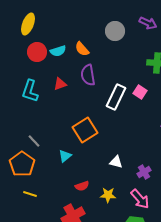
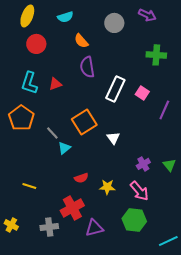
cyan semicircle: (58, 51) -> (65, 17), moved
red triangle: (60, 84) -> (55, 84), moved
pink square: (140, 92) -> (142, 93), moved
gray line: (34, 141) -> (52, 133), moved
white triangle: (116, 162) -> (113, 138), moved, turned 40
orange pentagon: (22, 164) -> (21, 118), moved

